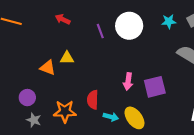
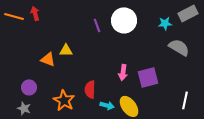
red arrow: (63, 19) -> (35, 13), moved, turned 48
cyan star: (169, 21) -> (165, 23), moved
orange star: (65, 111) -> (64, 100), turned 30
gray star: (34, 120) -> (24, 108), moved

